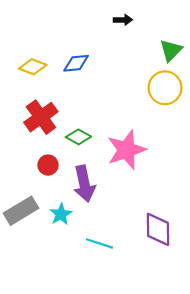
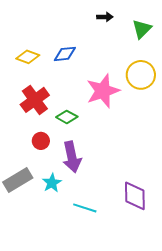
green triangle: (171, 50) -> (142, 29), moved
pink star: (126, 150) -> (103, 91), moved

